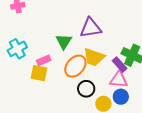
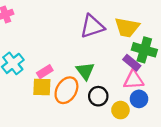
green triangle: (64, 41) -> (85, 71), moved
yellow trapezoid: (94, 57) -> (127, 27), moved
orange ellipse: (75, 66) -> (66, 90), moved

